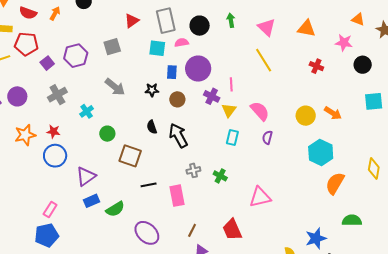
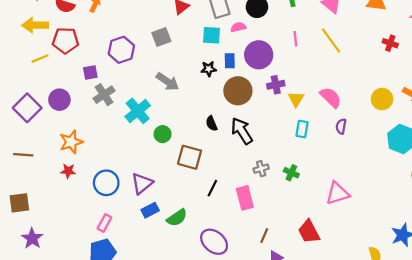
purple square: (47, 63) -> (90, 72), moved, turned 32
pink line: (231, 84) -> (295, 39), moved
black star: (152, 90) -> (209, 69), moved
purple cross: (212, 96) -> (276, 85), turned -35
brown circle: (177, 99) -> (238, 91), size x1.6
cyan cross: (87, 111) -> (138, 111), size x1.6
red star: (53, 132) -> (68, 171), moved
blue circle: (55, 156) -> (106, 183), moved
black line: (149, 185) -> (212, 188), turned -49

